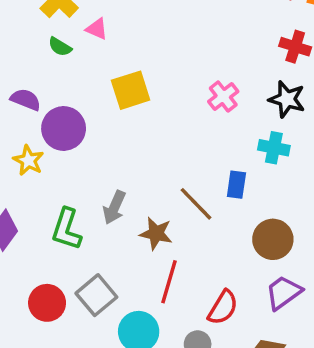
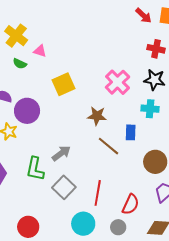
pink cross: (223, 96) -> (117, 82), size x1.4
gray arrow: (114, 207) -> (61, 153), turned -144
brown star: (156, 233) -> (97, 116), moved
gray square: (96, 295) -> (64, 187), moved
red circle: (47, 303) -> (28, 227), moved

